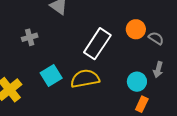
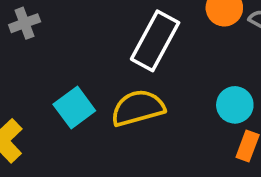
gray cross: (30, 37) -> (25, 23), moved

